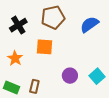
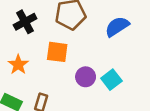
purple circle: (70, 76) -> (86, 77), moved
cyan square: (97, 76) -> (111, 80), moved

